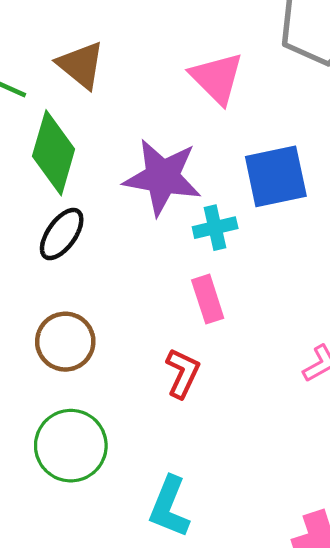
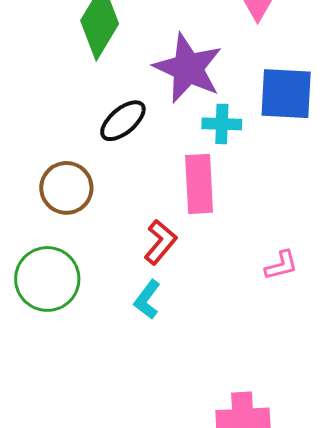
black ellipse: (62, 234) -> (123, 121), moved
pink rectangle: (208, 299) -> (199, 184), size x1.4
cyan L-shape: (169, 507) -> (147, 300), moved, size x0.7

